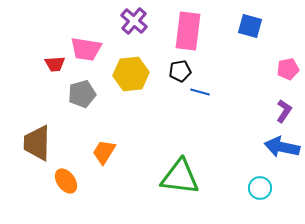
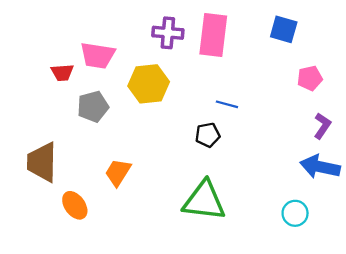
purple cross: (134, 21) -> (168, 33), moved, turned -36
pink pentagon: (288, 69) -> (310, 78), moved
black pentagon: (180, 71) -> (208, 135), moved

